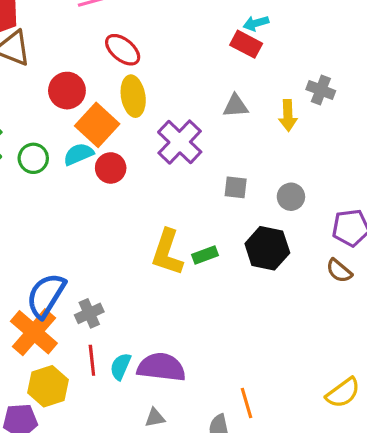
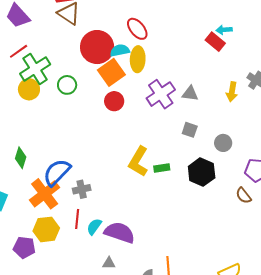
red circle: (67, 91) -> (97, 47), size x1.4
gray triangle: (236, 106) -> (190, 93), moved
cyan semicircle: (78, 154) -> (120, 50), moved

